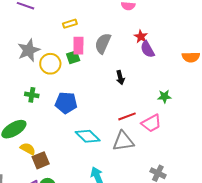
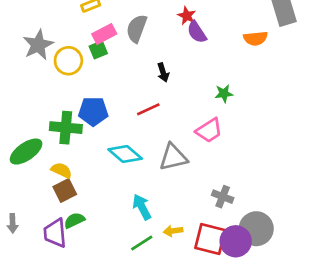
pink rectangle: (78, 46) -> (104, 34), turned 66
green cross: (32, 95) -> (66, 128), moved, size x1.6
red line: (127, 116) -> (148, 109), moved
yellow semicircle: (28, 149) -> (62, 170), moved

